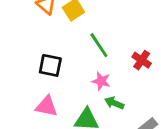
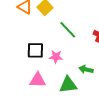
pink star: (101, 81) -> (56, 57), moved

